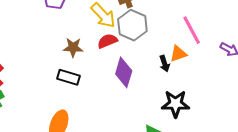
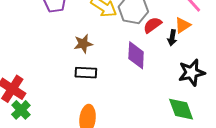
red semicircle: (107, 41) -> (152, 25), moved
black arrow: (165, 64) -> (172, 38), turned 42

